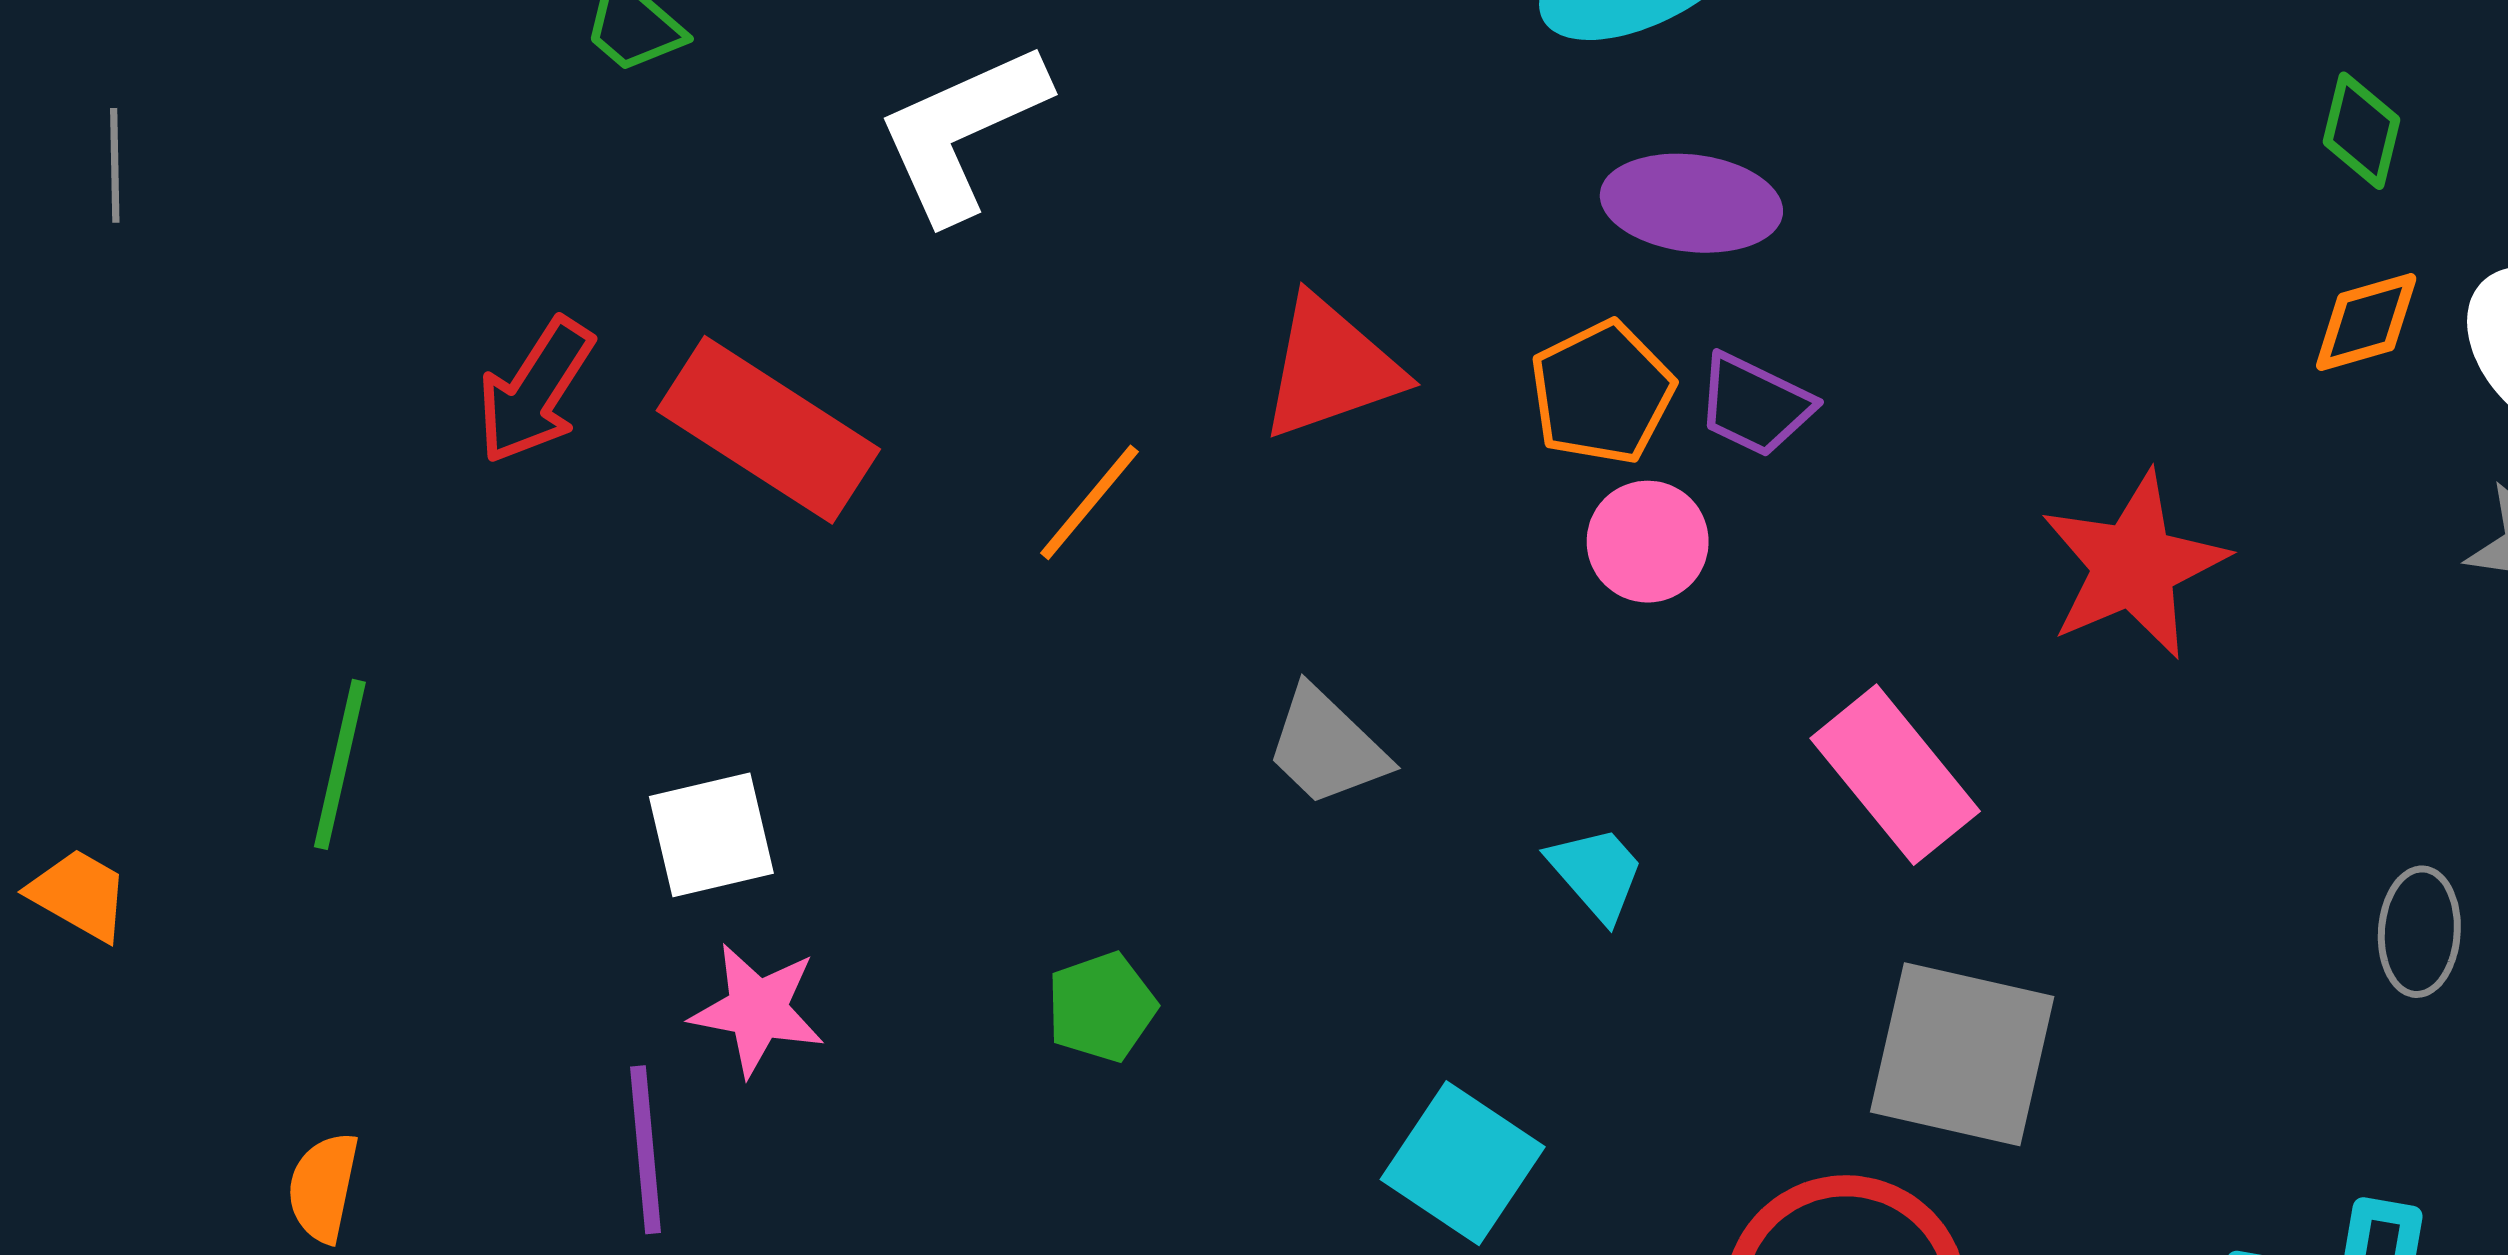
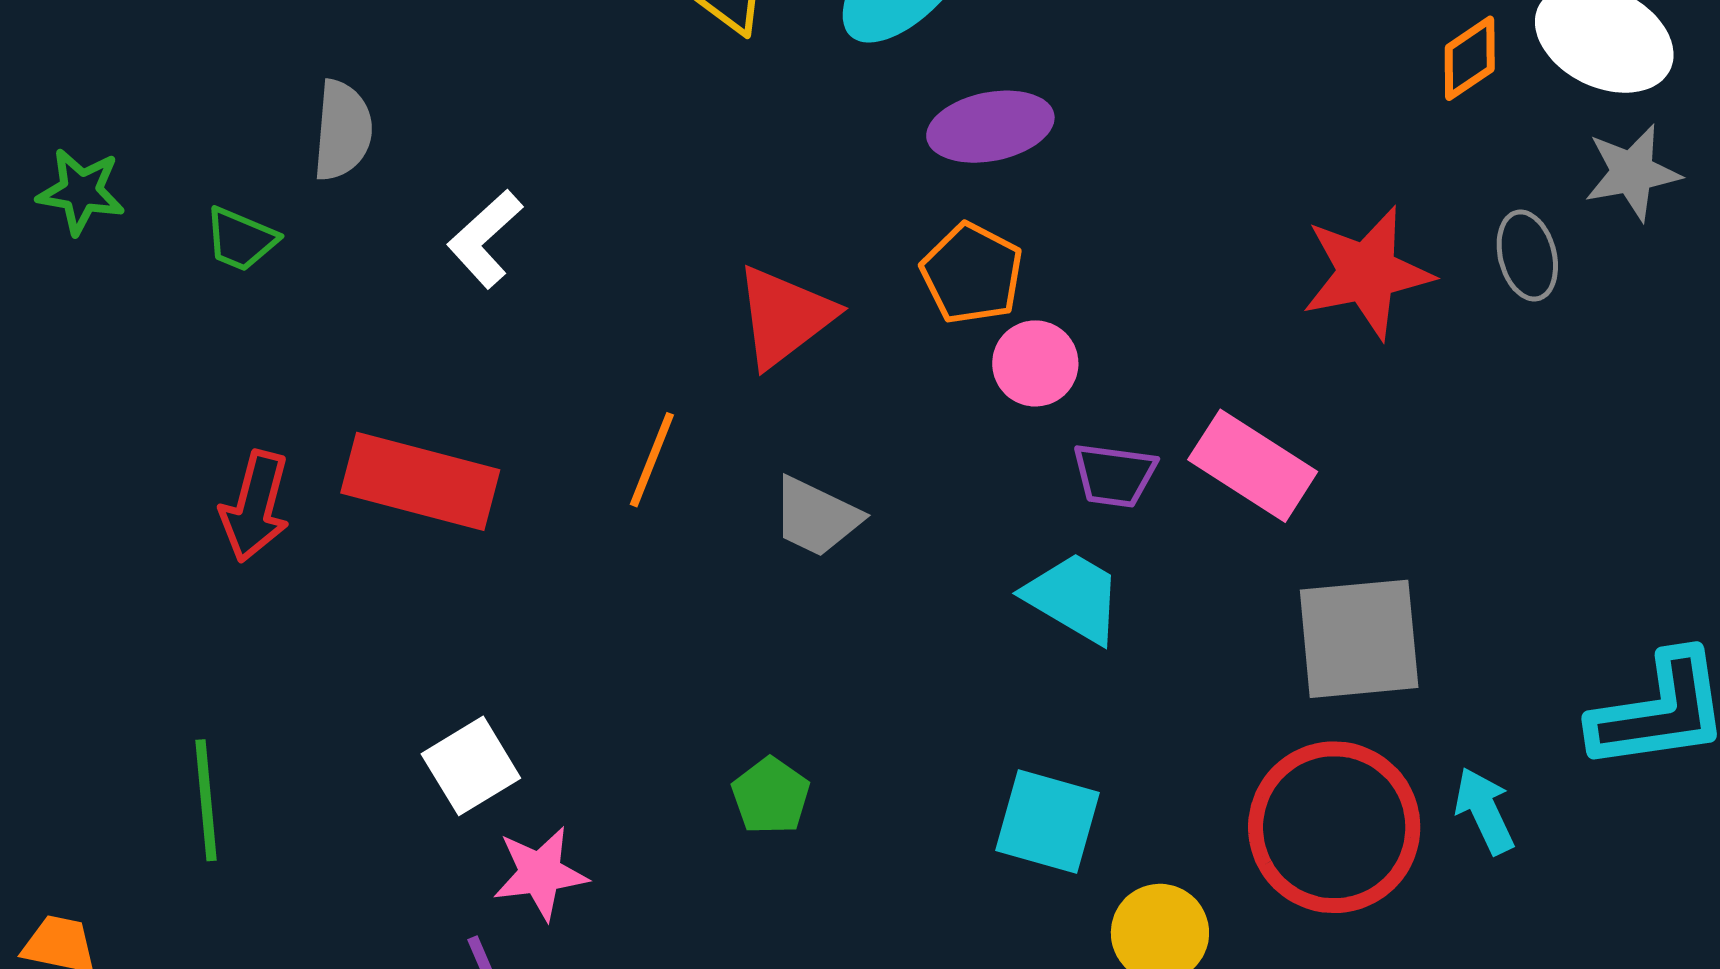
white L-shape: (962, 132) -> (485, 239), size x0.7
purple trapezoid: (1755, 405) -> (1114, 475), moved
red star: (2134, 565) -> (1367, 273), turned 30
gray trapezoid: (1327, 747) -> (816, 517), moved
cyan trapezoid: (1596, 873) -> (1074, 597), size x1.4
gray ellipse: (2419, 932) -> (1527, 256), moved

